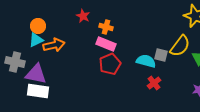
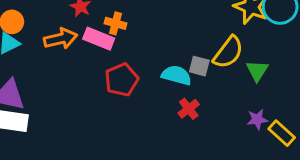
pink rectangle: (106, 44) -> (99, 39), moved
orange arrow: (54, 45) -> (61, 39), moved

